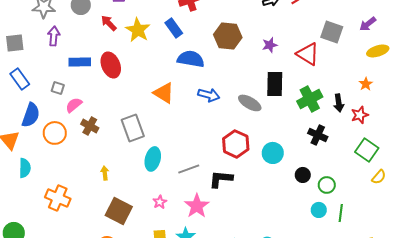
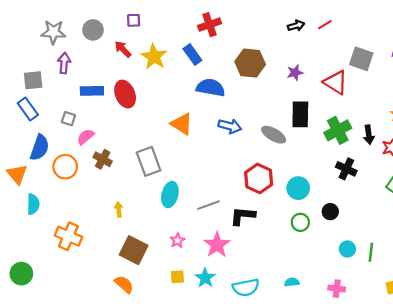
gray square: (15, 43) -> (33, 80), moved
green circle: (327, 185) -> (300, 222), moved

